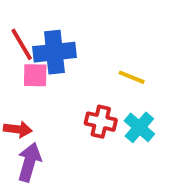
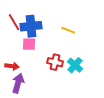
pink square: (35, 75) -> (29, 44), moved
yellow line: (132, 77) -> (68, 30), moved

